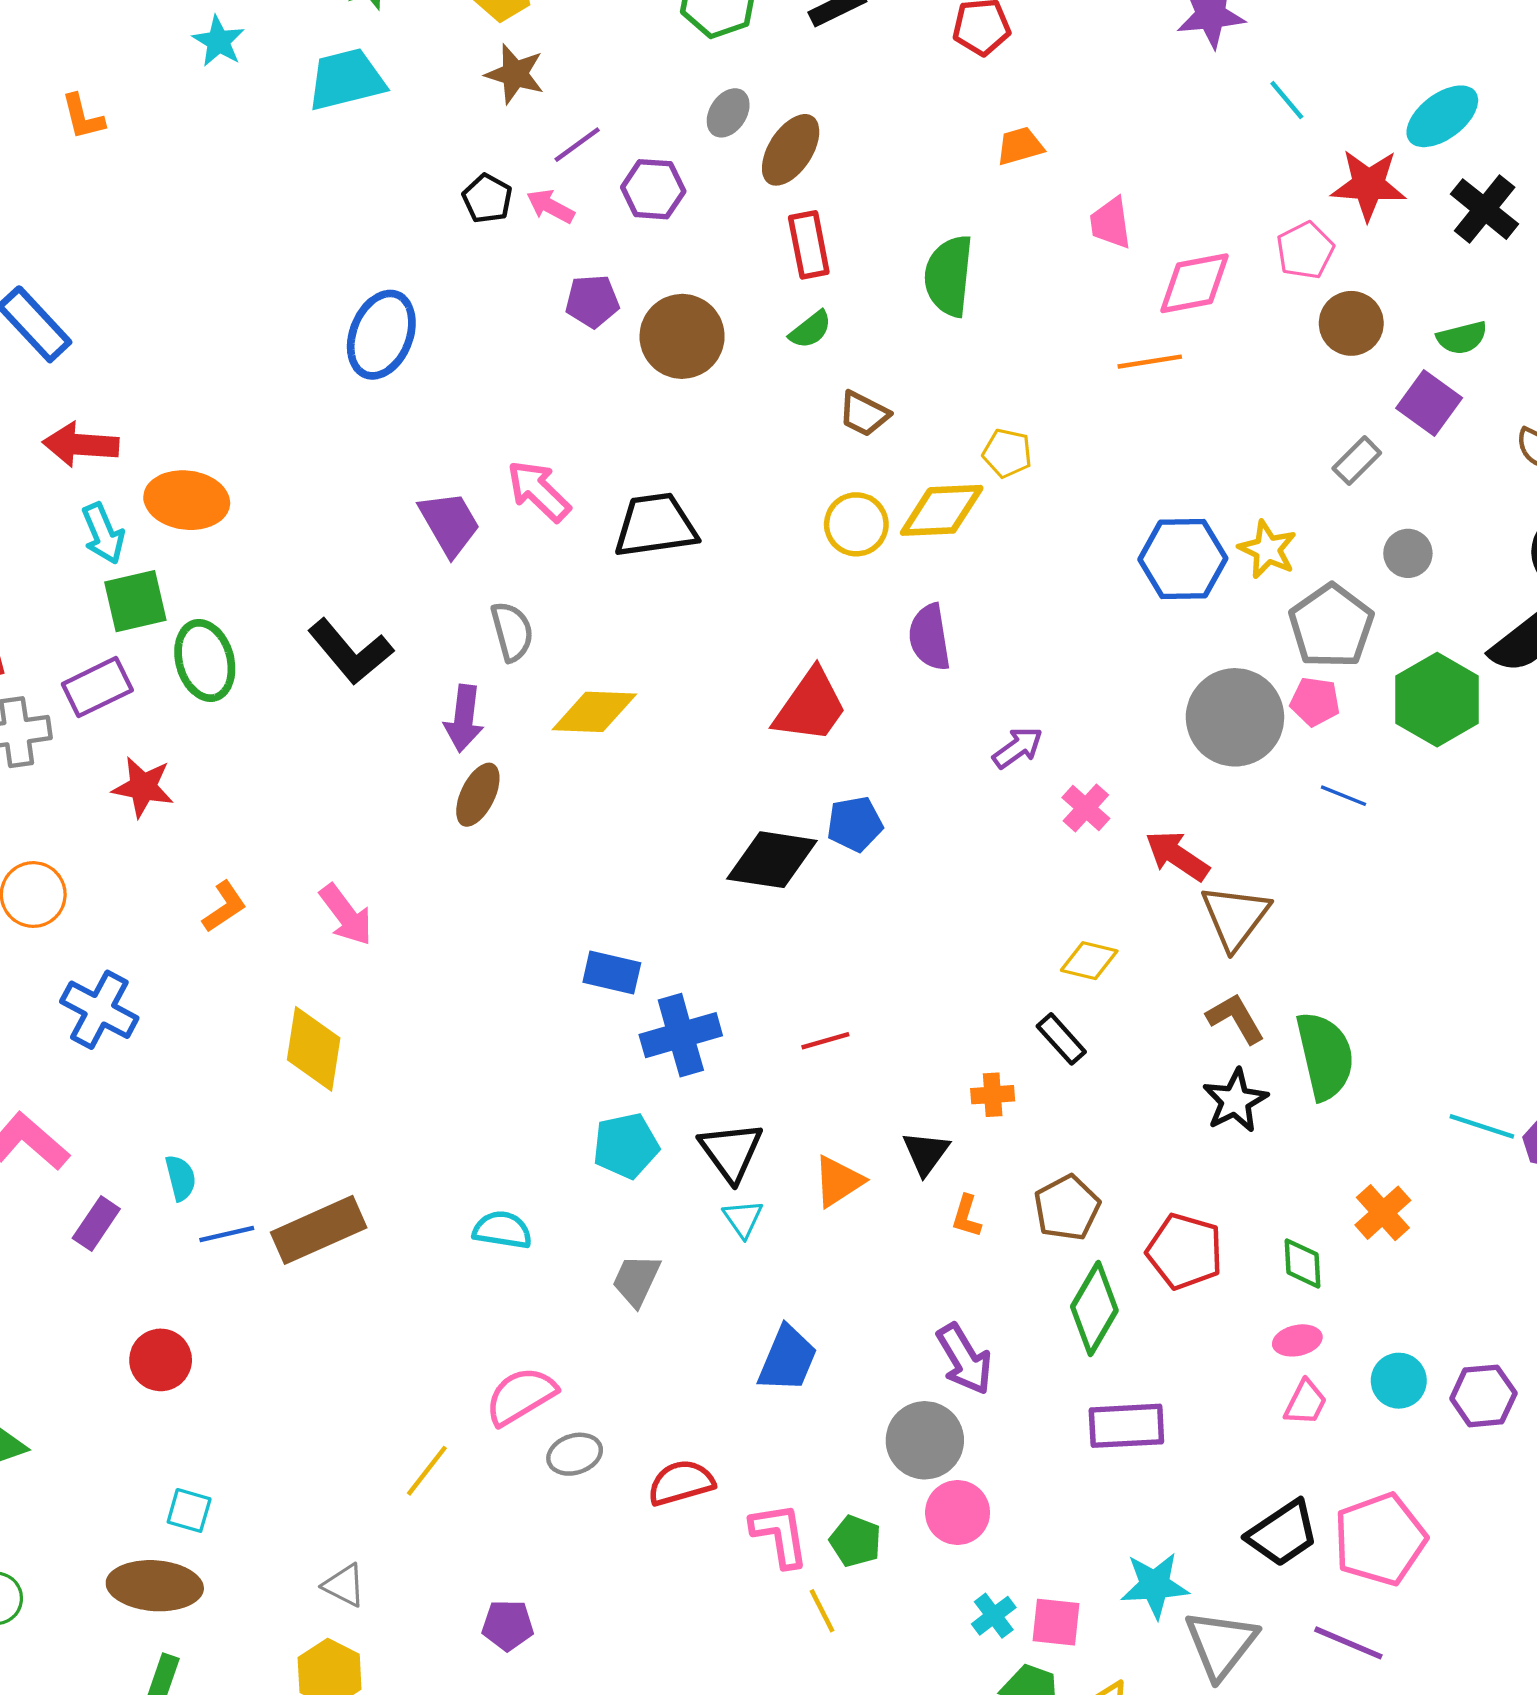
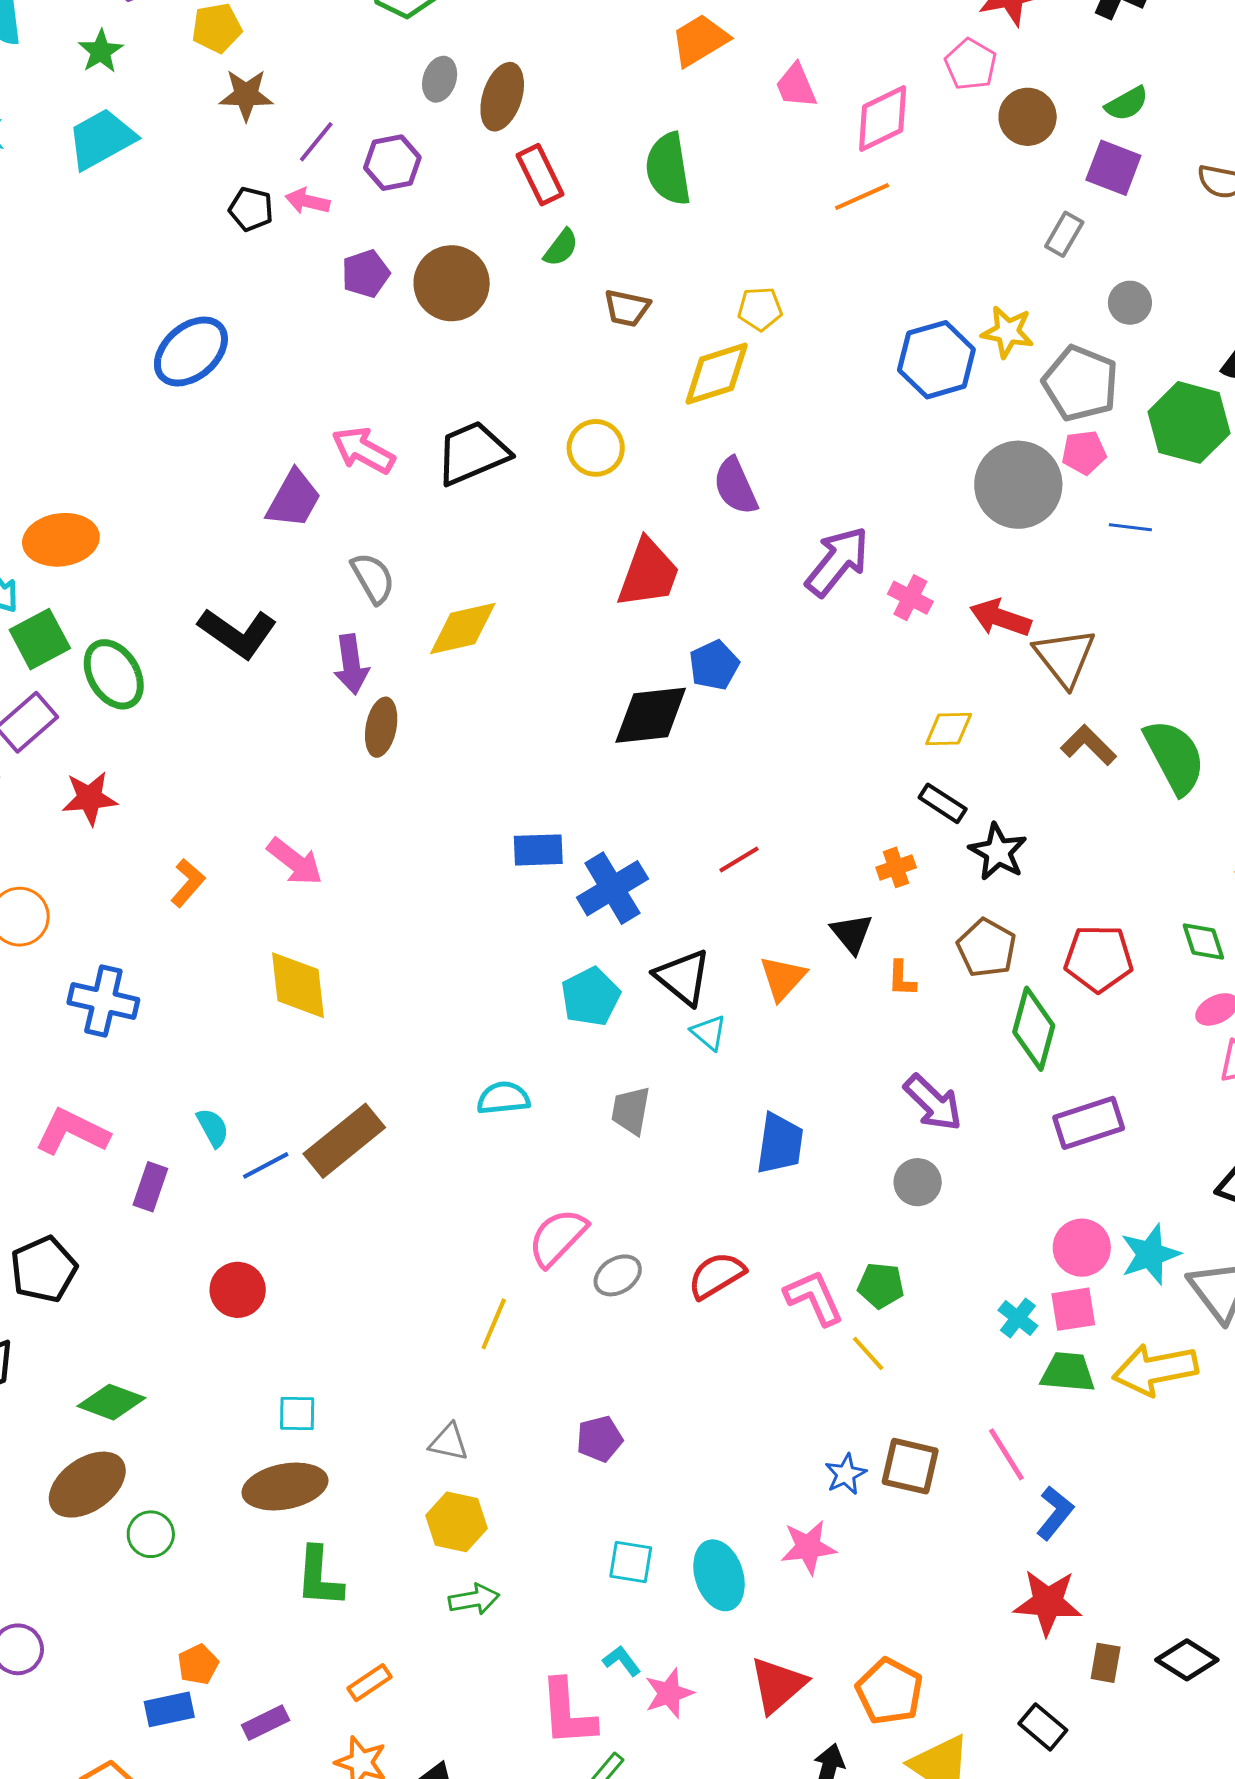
orange trapezoid: (1020, 146) -> (700, 40), size x1.4
blue ellipse: (381, 335) -> (191, 352), turned 42
purple trapezoid: (449, 524) -> (294, 499), turned 74
yellow circle: (856, 524) -> (596, 448), moved
purple arrow: (1018, 748) -> (837, 561), size x1.6
black star: (1235, 1101) -> (998, 852), moved
gray circle: (925, 1440) -> (918, 1182), size x0.7
pink circle: (958, 1513) -> (1082, 1248), moved

